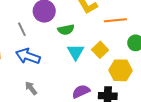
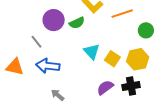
green semicircle: (66, 30) -> (77, 23), moved
yellow square: (100, 50) -> (112, 59), moved

